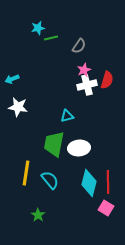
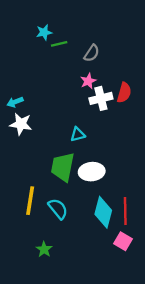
pink star: (84, 70) -> (88, 81), moved
cyan arrow: (12, 79) -> (15, 102), moved

